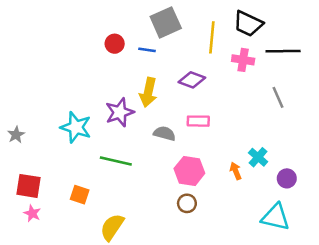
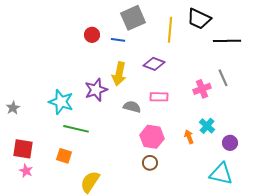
pink cross: (243, 60) -> (202, 89), moved, turned -30
green line: (116, 161) -> (76, 129), moved

